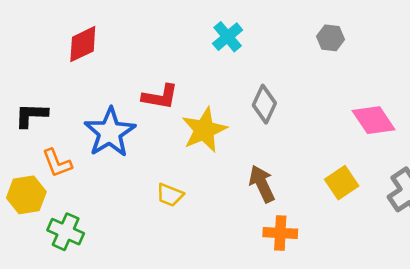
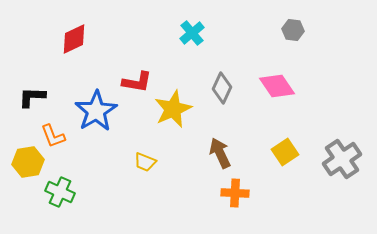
gray hexagon: (331, 38) -> (293, 30), moved
pink diamond: (374, 120) -> (277, 86), moved

